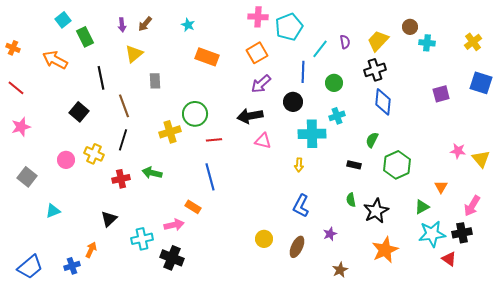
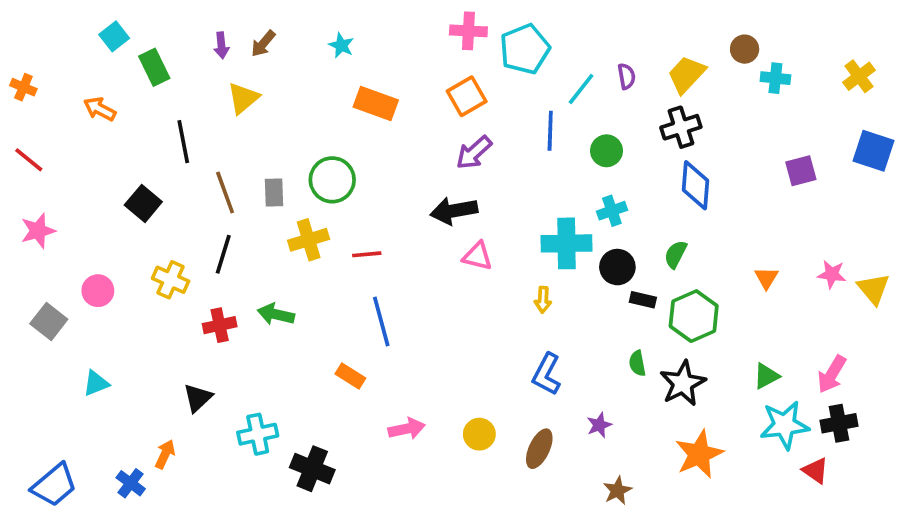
orange arrow: (55, 60) -> (100, 109), size x0.7
gray rectangle: (155, 81) -> (274, 193), moved
black circle: (293, 102) -> (617, 267), moved
green circle: (195, 114) -> (332, 180), moved
red line: (214, 140) -> (367, 254), moved
pink circle: (66, 160) -> (98, 291), moved
green hexagon: (397, 165) -> (694, 316), moved
orange triangle: (441, 187) -> (766, 278), moved
pink arrow: (472, 206) -> (832, 374), moved
pink arrow: (174, 225) -> (407, 429), moved
blue cross: (72, 266) -> (131, 483), turned -35

